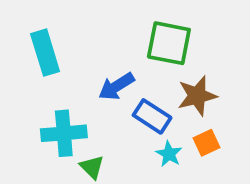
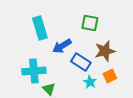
green square: (169, 43) -> (90, 23), size x0.7
cyan rectangle: (45, 53) -> (40, 28), moved

